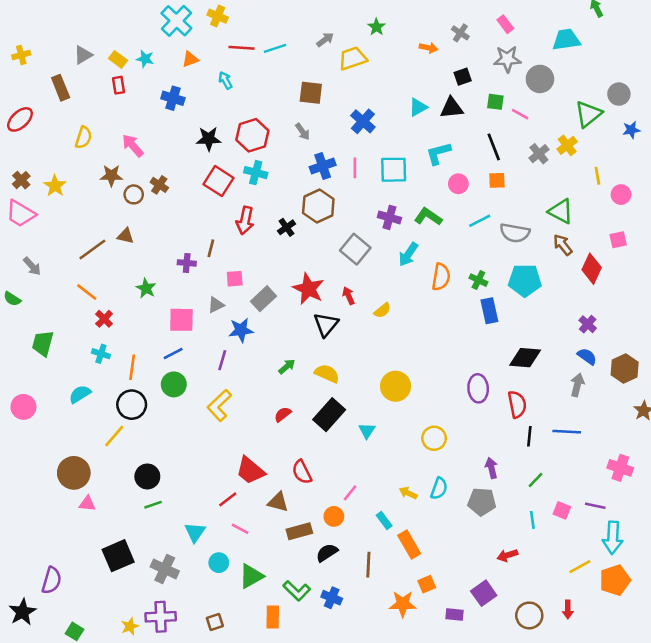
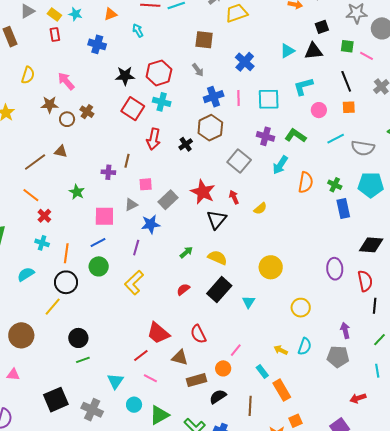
pink triangle: (87, 504) -> (13, 375), moved

